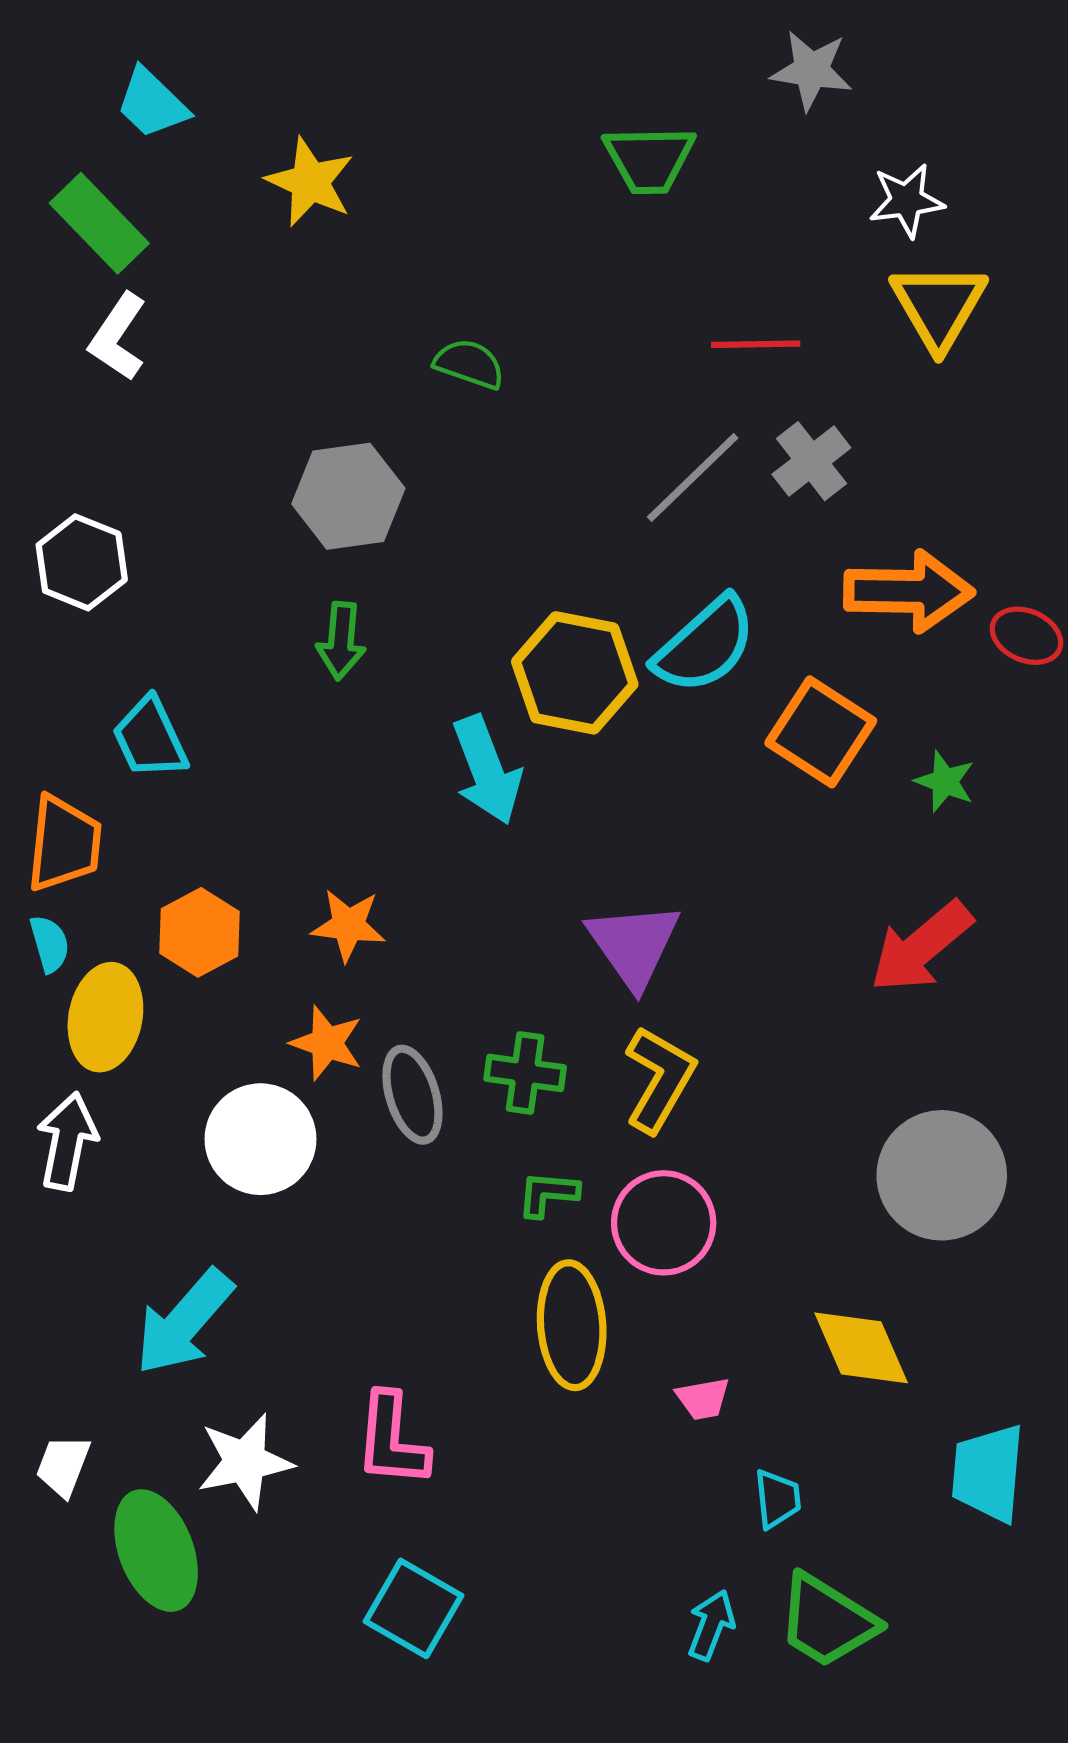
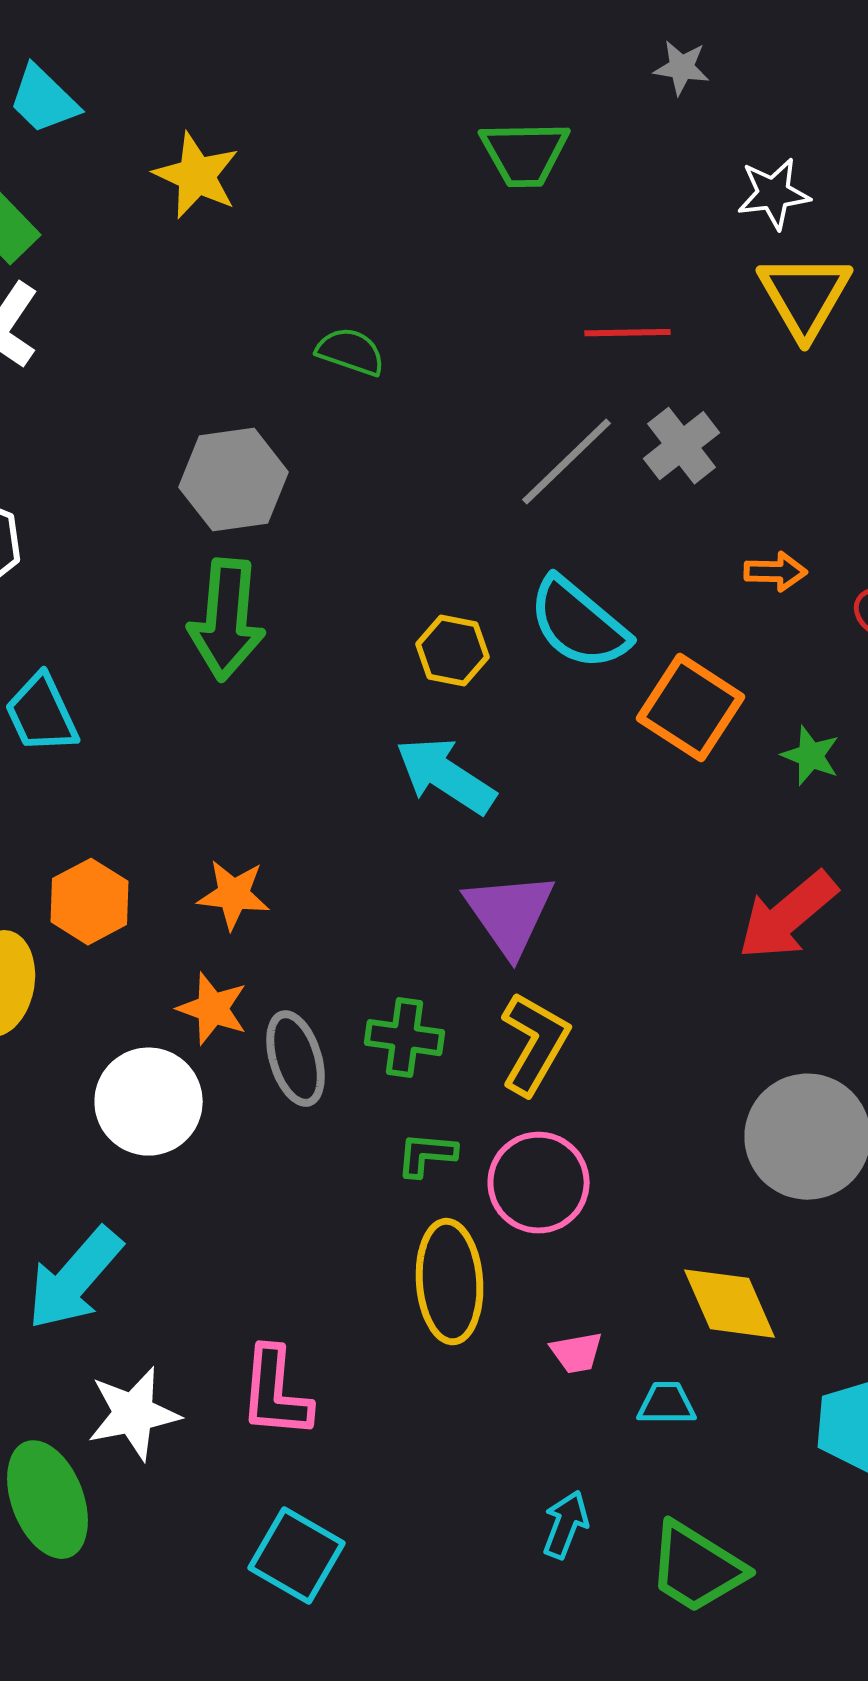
gray star: (811, 70) -> (682, 68), size x0.7
orange arrow: (909, 591) -> (776, 572), size x0.5
green arrow: (341, 641) -> (227, 620), size x1.6
cyan semicircle: (705, 645) -> (579, 624), turned 82
yellow hexagon: (575, 673) -> (453, 651), size x0.6
cyan arrow: (487, 770) -> (446, 776), moved, turned 144
cyan trapezoid: (777, 1499) -> (667, 1404), moved, turned -84
cyan arrow: (711, 1625) -> (566, 1525), moved

